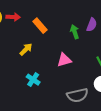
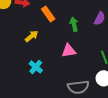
green arrow: (75, 32) -> (74, 24), moved

